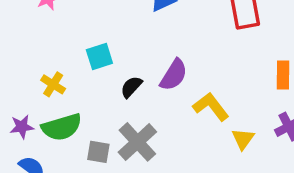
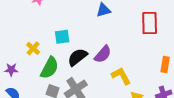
black semicircle: (131, 87) -> (77, 57), size x1.5
green semicircle: (62, 127) -> (49, 68), moved, turned -55

